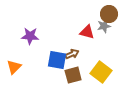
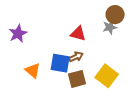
red triangle: (87, 32) -> (78, 34), moved
purple star: (30, 36) -> (18, 34), moved, turned -30
orange triangle: (14, 67) -> (33, 70), moved, turned -35

